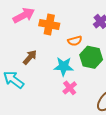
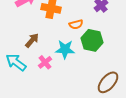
pink cross: (70, 88) -> (45, 62), moved

